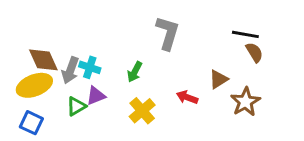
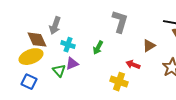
gray arrow: (70, 70) -> (55, 26), moved
brown triangle: (218, 79) -> (149, 46), moved
green triangle: (76, 106) -> (59, 71), turned -40
yellow cross: (142, 111) -> (119, 82), moved, turned -30

